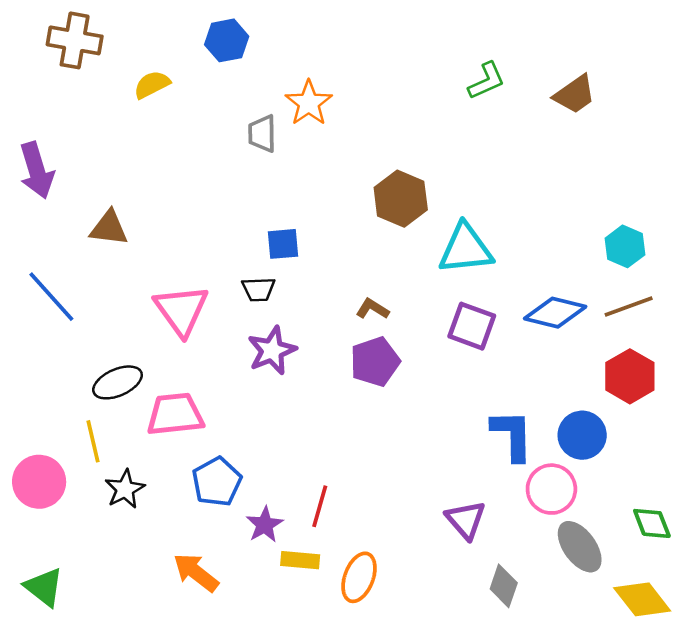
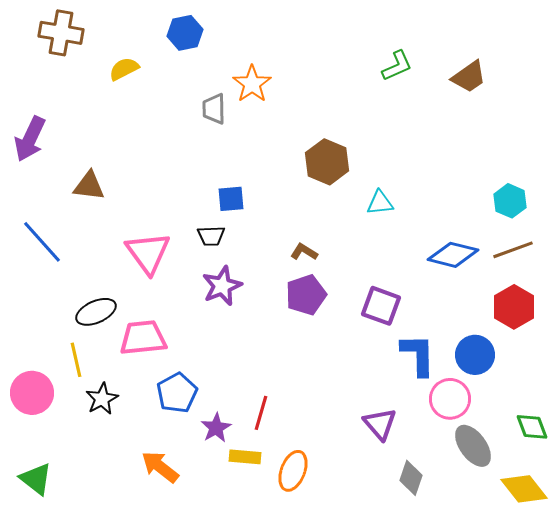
purple arrow: (37, 170) -> (30, 139), turned 42
cyan triangle: (466, 249) -> (380, 203), size x0.6
purple square: (472, 326) -> (381, 306), moved

